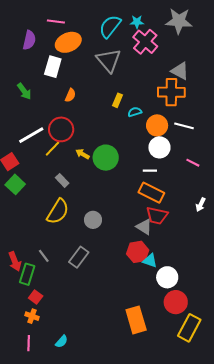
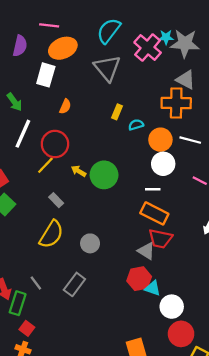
gray star: (179, 21) -> (185, 43), moved
cyan star: (137, 22) -> (166, 37), moved
white line: (31, 135) -> (23, 134), moved, turned -36

